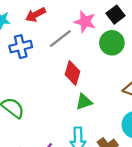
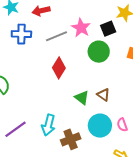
green triangle: (84, 102) -> (82, 98), moved, turned 42

